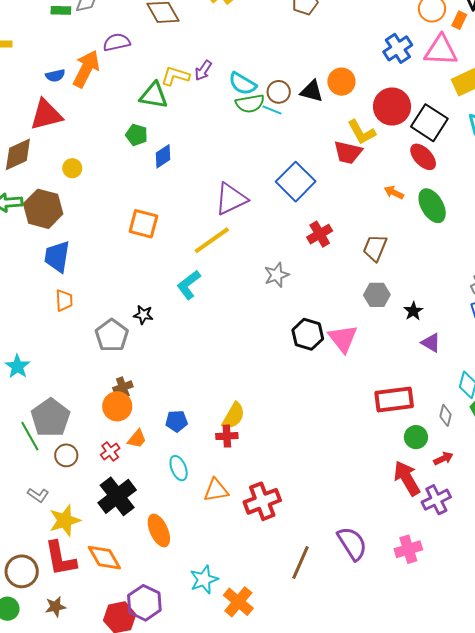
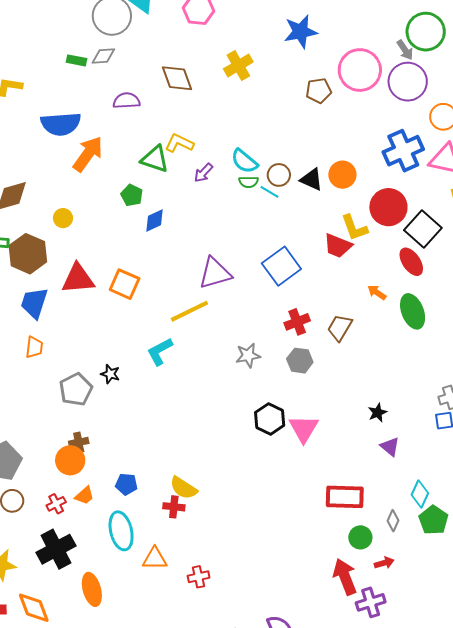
blue cross: (398, 48) -> (403, 151), size x1.4
orange arrow: (86, 69) -> (88, 154), moved
purple arrow: (203, 70) -> (203, 173), moved
blue semicircle: (55, 76) -> (61, 124), size x2.0
green semicircle: (250, 103) -> (249, 182), size x0.7
red triangle: (46, 115) -> (78, 279), moved
brown trapezoid: (375, 248) -> (340, 328), moved
gray hexagon: (377, 295) -> (300, 361), moved
yellow semicircle: (233, 416) -> (183, 488), turned 84
cyan ellipse: (179, 468) -> (121, 531), size x1.5
red cross: (262, 501) -> (199, 577), size x0.6

